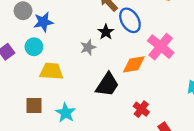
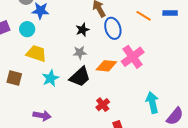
black star: (106, 32) -> (82, 30), moved
gray star: (88, 47) -> (80, 53), moved
cyan star: (66, 113) -> (50, 78), moved

